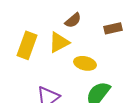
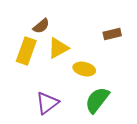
brown semicircle: (73, 20) -> (41, 26), moved

